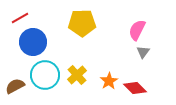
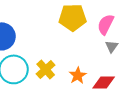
yellow pentagon: (82, 23) -> (73, 17), moved
red diamond: (135, 88) -> (104, 82), turned -45

